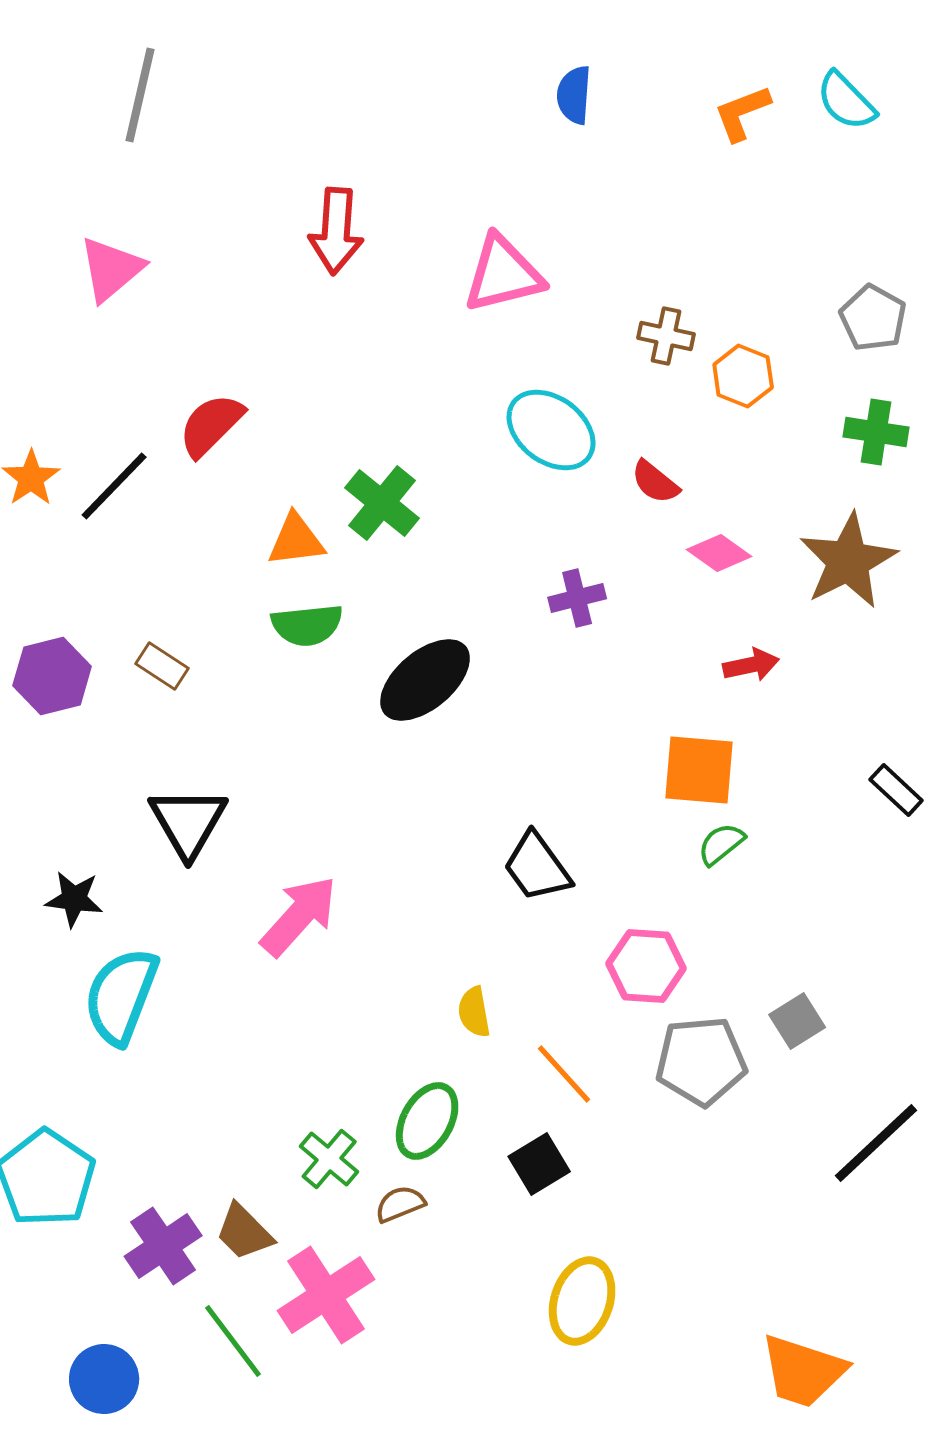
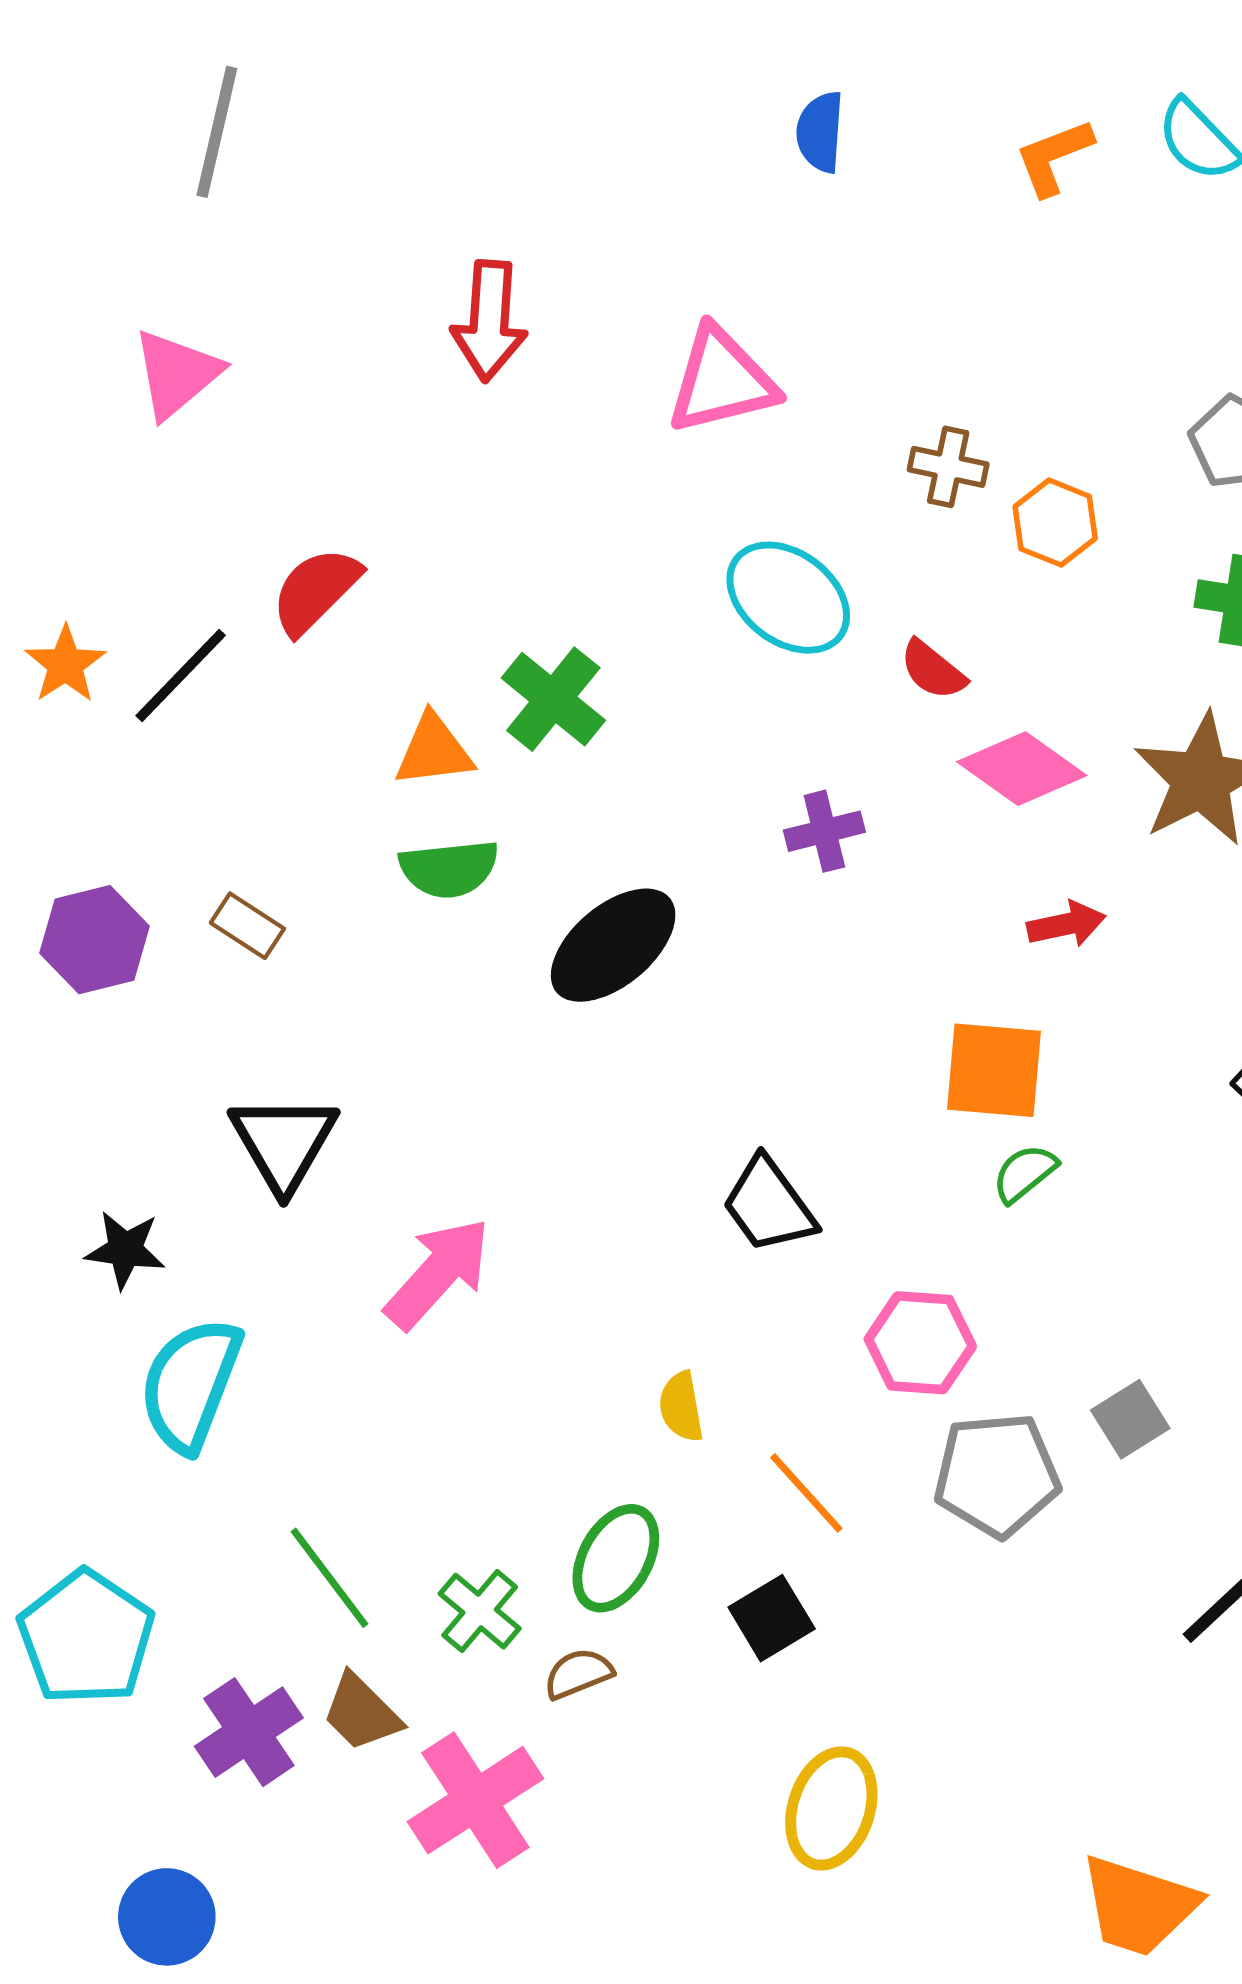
pink diamond: (719, 553) -> (1022, 769), size x1.4
green line: (233, 1341) -> (329, 1578), moved

